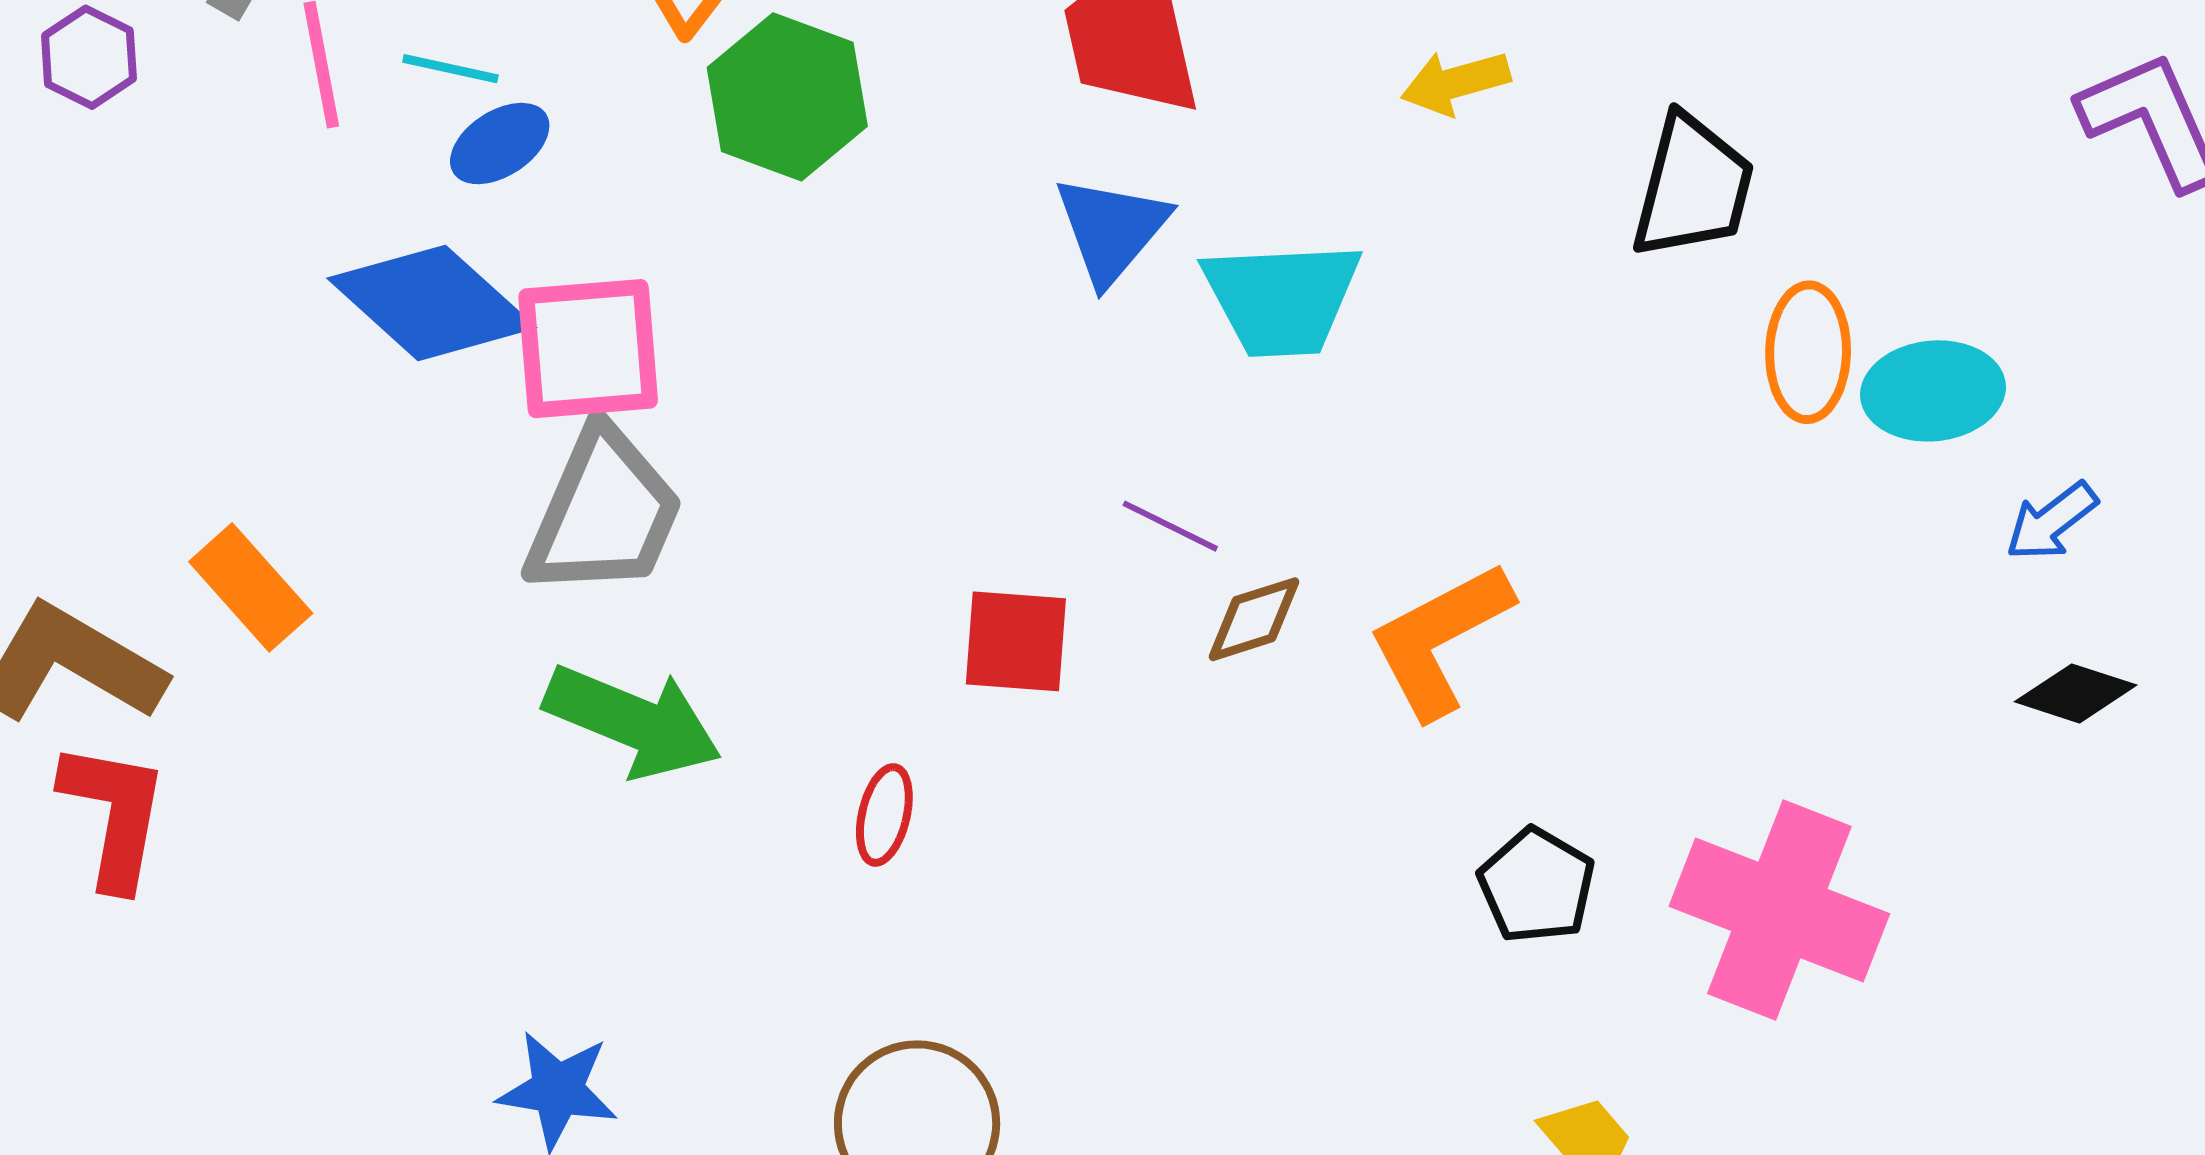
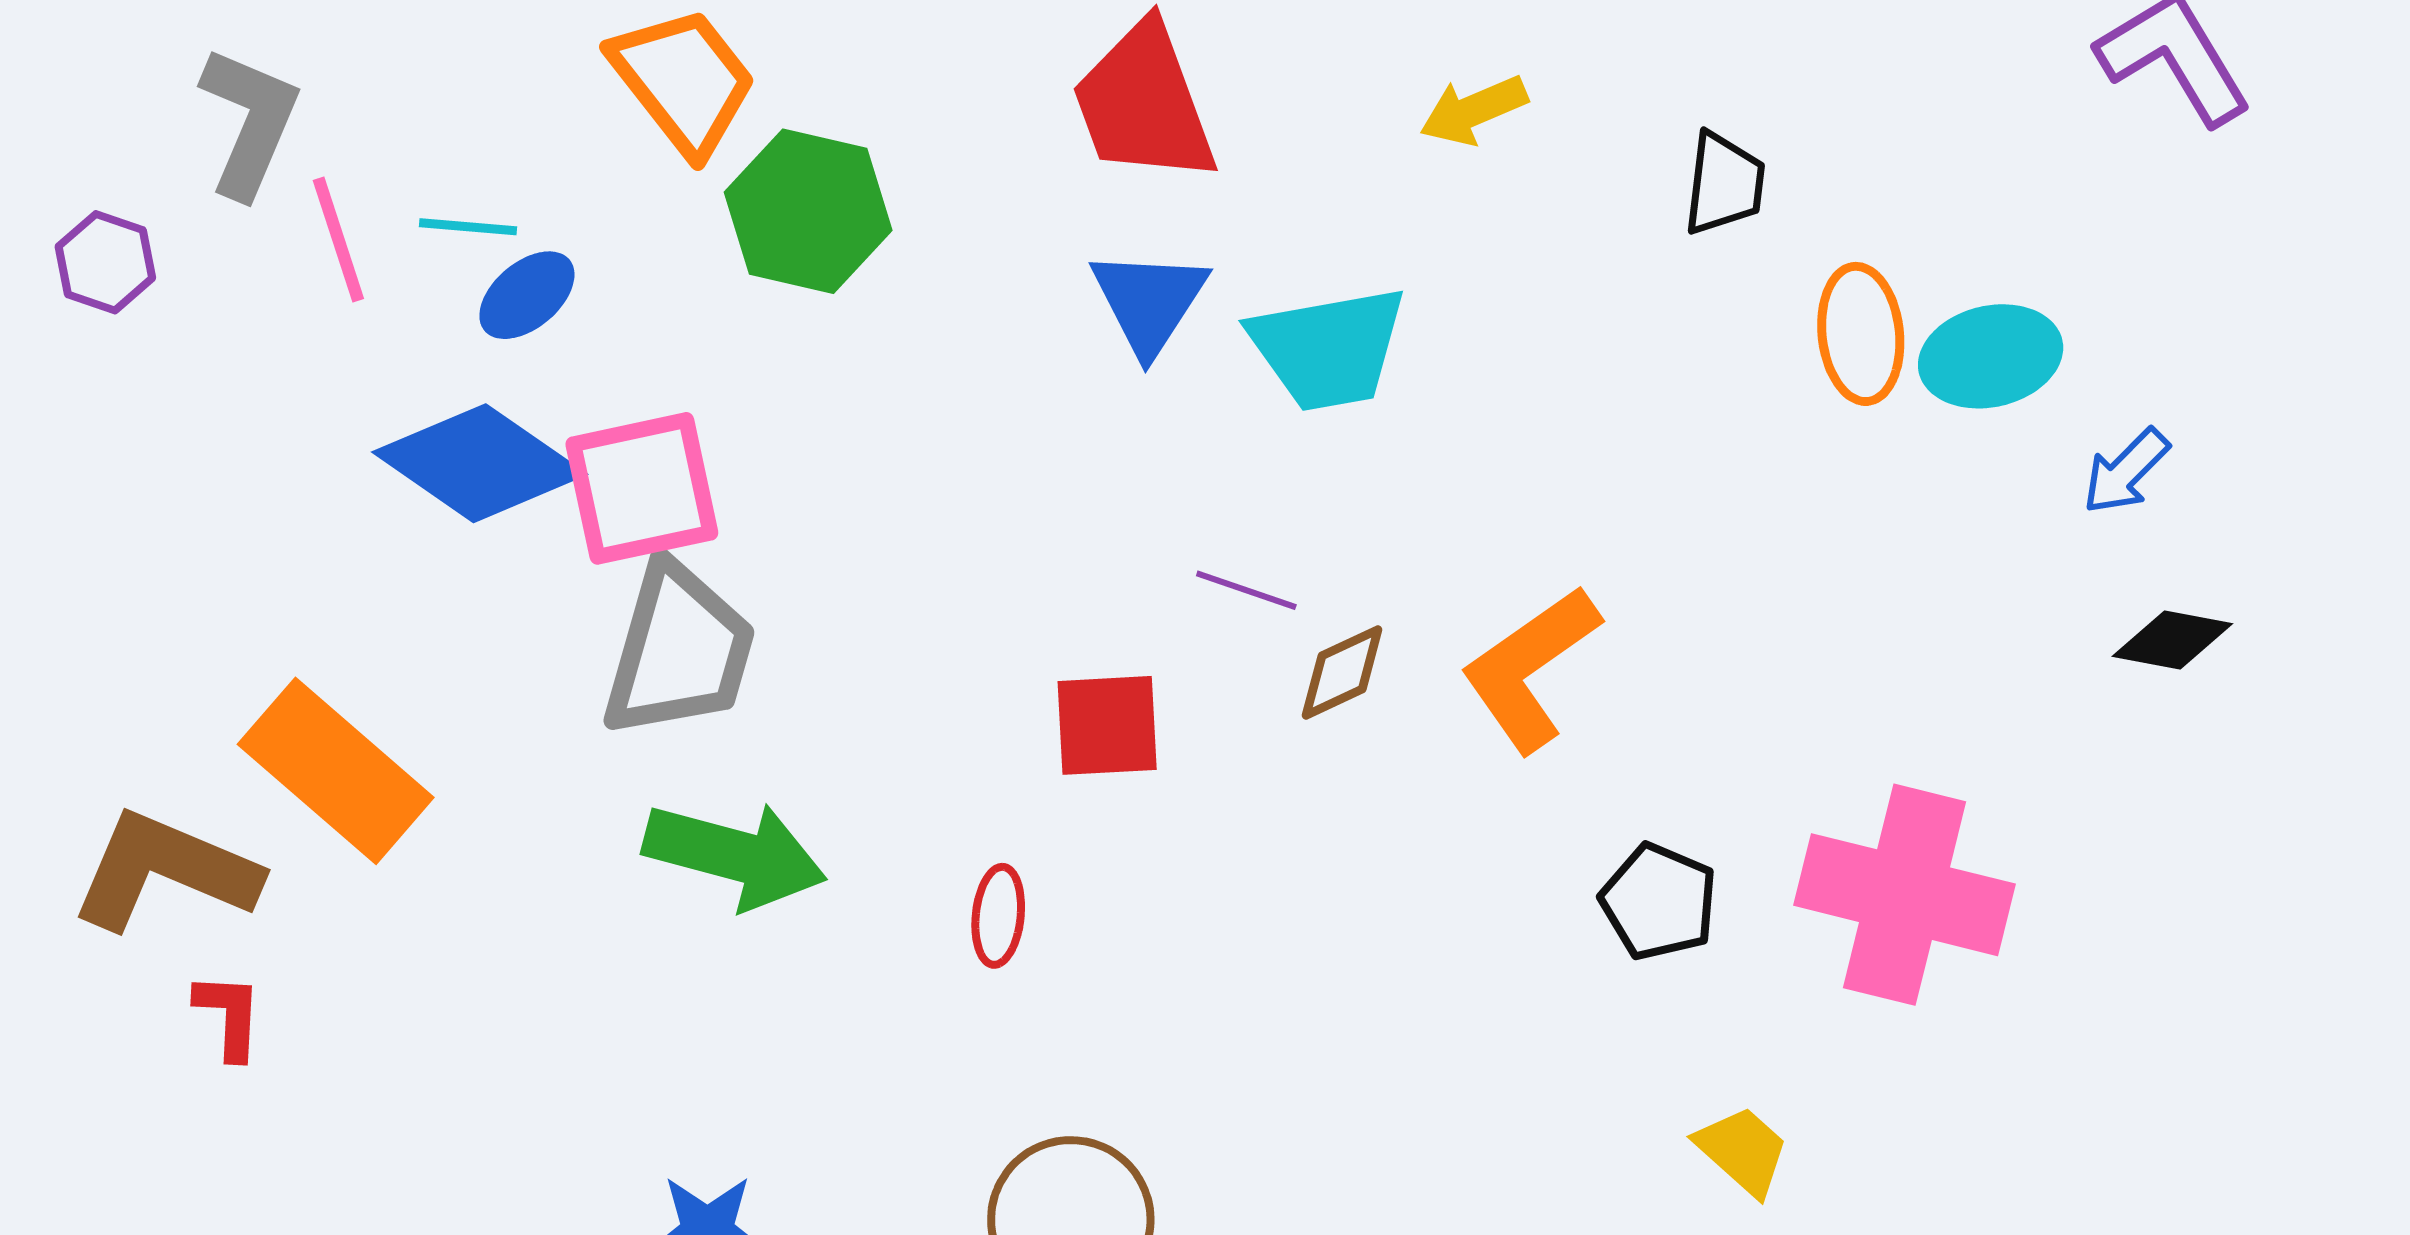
black trapezoid: (1693, 187) -> (1724, 184), size x0.7
orange rectangle: (251, 587) -> (336, 771), size x1.5
red L-shape: (114, 815) -> (229, 1016), size x0.6

